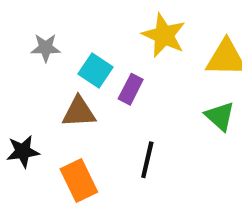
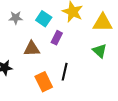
cyan square: (95, 71) -> (44, 19), moved
orange rectangle: (79, 181) -> (44, 82), moved

